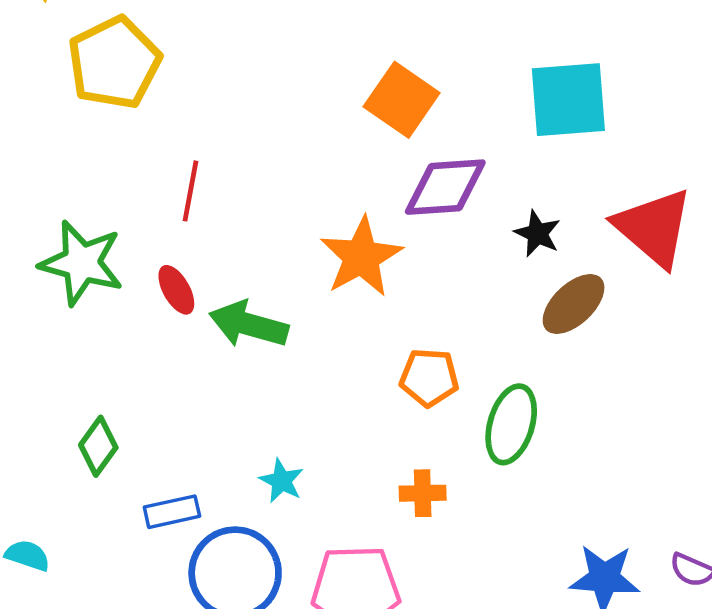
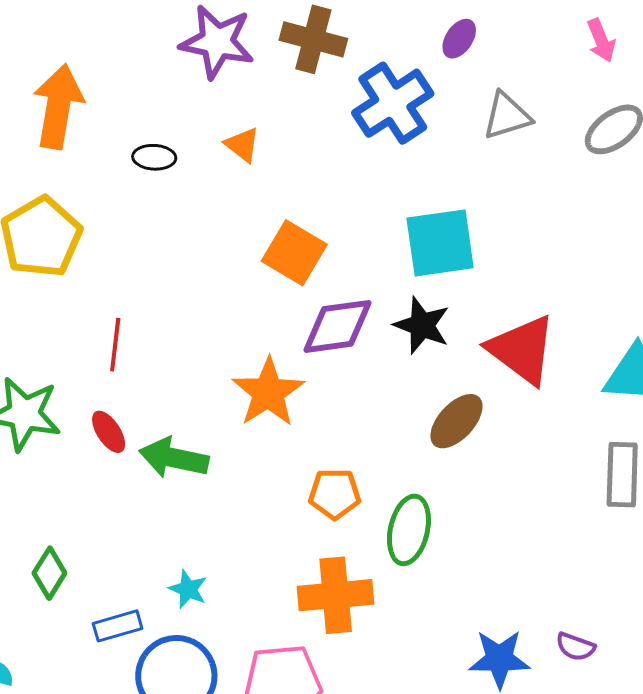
black star: (537, 234) -> (422, 325), moved, size x1.4
cyan star: (282, 481) -> (188, 589), moved
orange cross: (423, 493) -> (336, 595), size x1.8

